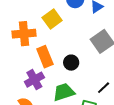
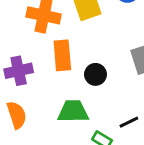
purple cross: (34, 80) -> (19, 71), moved

